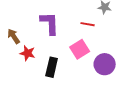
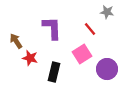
red line: (88, 24) -> (90, 29), turned 40

